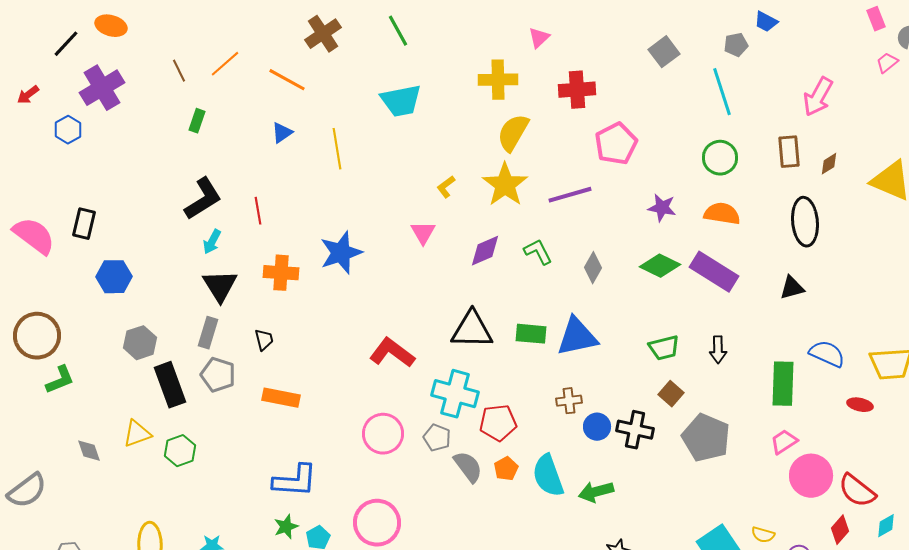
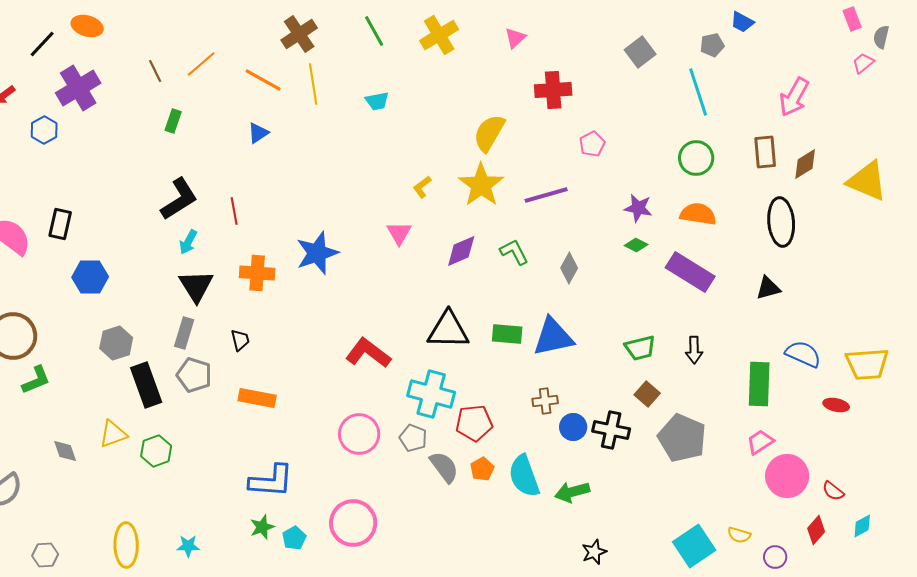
yellow cross: (498, 80) -> (439, 35), moved, turned -30
cyan trapezoid: (401, 101) -> (377, 101), size x0.6
pink pentagon: (616, 144) -> (592, 144), size x0.6
yellow line: (337, 149) -> (313, 84), moved
brown diamond: (829, 164) -> (805, 164), size x1.4
green diamond: (660, 266) -> (636, 245), moved, size x0.6
red semicircle: (857, 491) -> (833, 491), size x0.6

